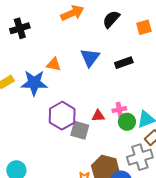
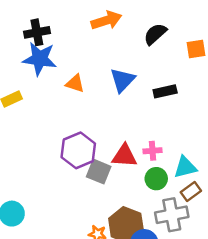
blue star: (34, 83) -> (40, 59), moved
red triangle: (98, 116) -> (124, 156), size x1.5
green circle: (127, 122) -> (156, 179), moved

